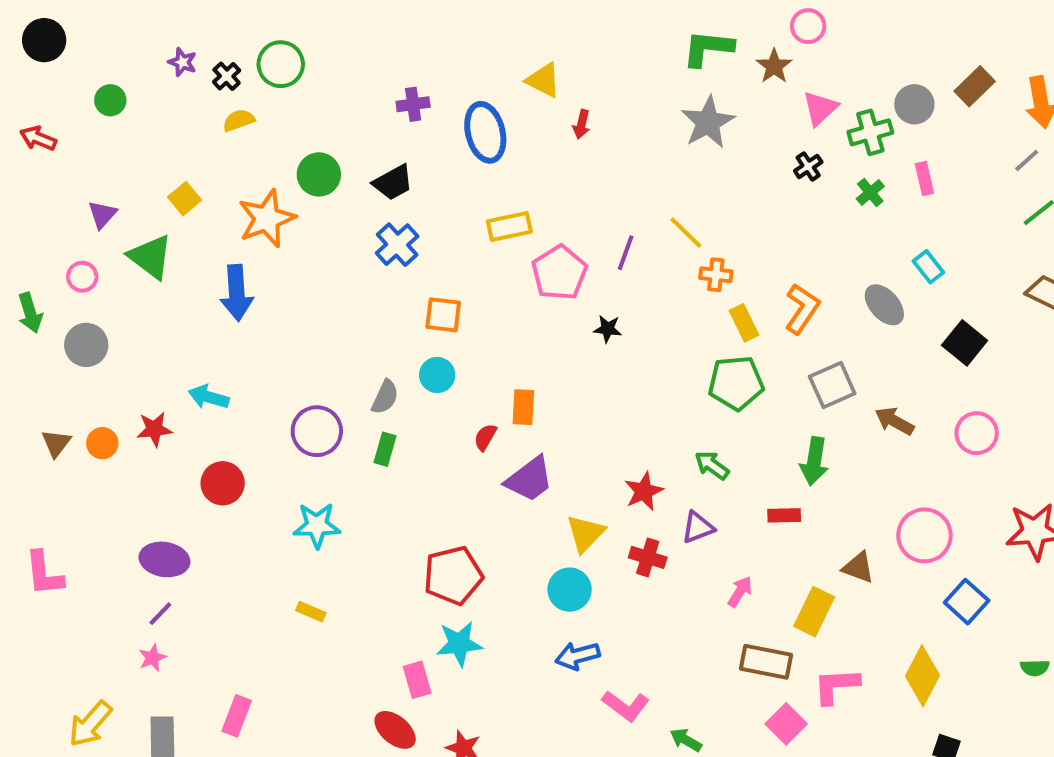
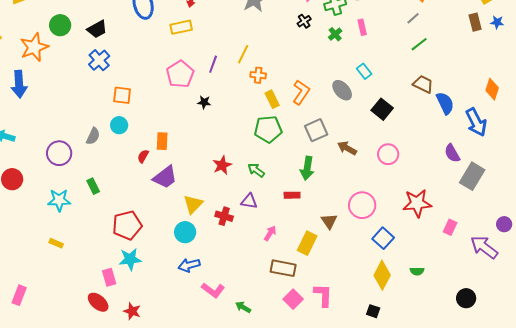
yellow rectangle: (509, 227) -> (181, 27), moved
yellow line: (686, 233) -> (243, 54), turned 72
green rectangle: (385, 449) -> (93, 186), moved, turned -42
red star: (644, 491) -> (222, 165), moved
purple triangle: (698, 527) -> (249, 201), turned 30
brown triangle: (858, 567) -> (329, 221), turned 36
yellow diamond: (922, 676) -> (382, 275), moved
pink L-shape: (836, 686) -> (323, 295), moved, turned 95

